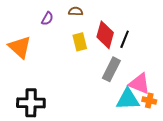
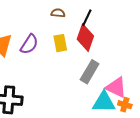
purple semicircle: (47, 19) -> (29, 44), moved, size x1.5
black line: (125, 39) -> (87, 18), moved

